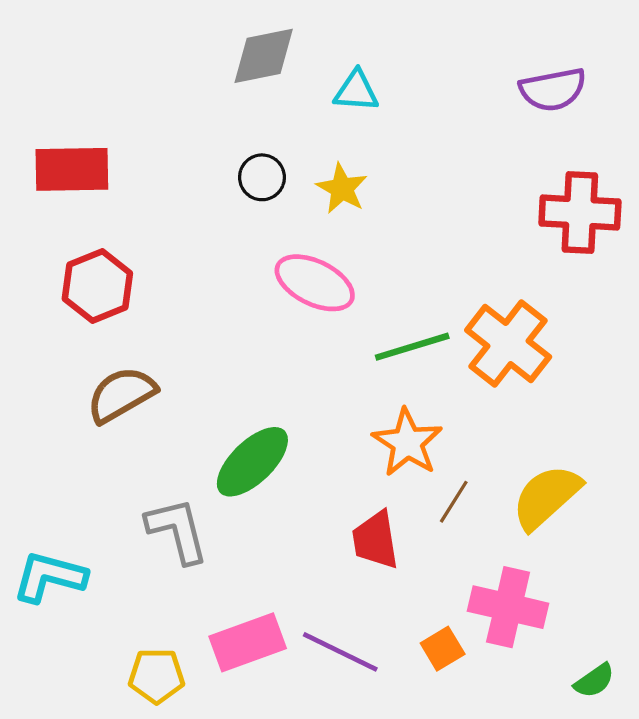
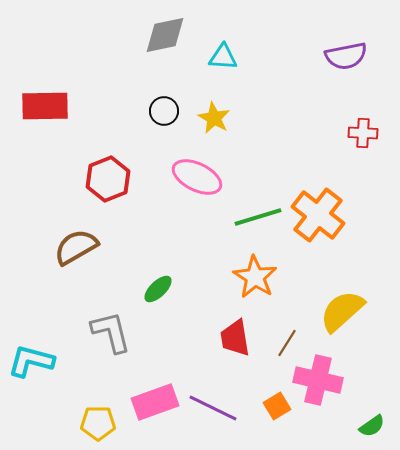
red cross: (580, 213) -> (363, 133), size x0.6
red hexagon: (97, 286) -> (108, 179), moved
green ellipse: (252, 462) -> (158, 289), size x0.6
brown line: (454, 502) -> (287, 343), moved

